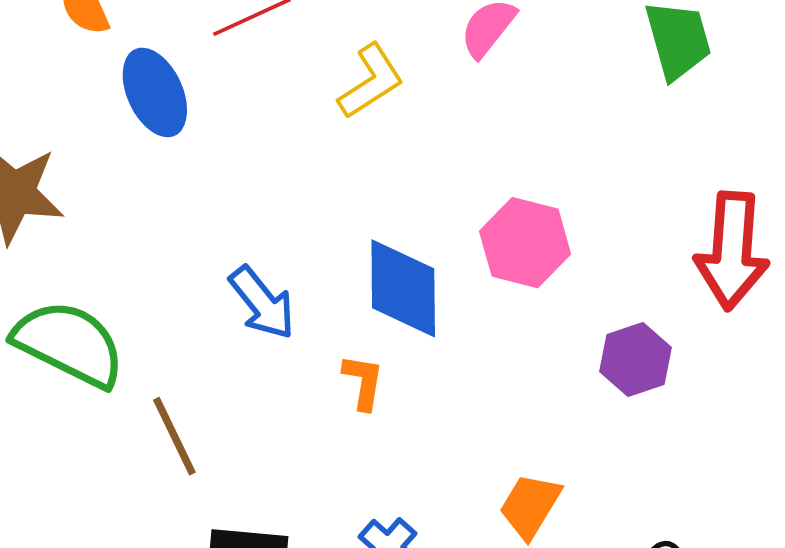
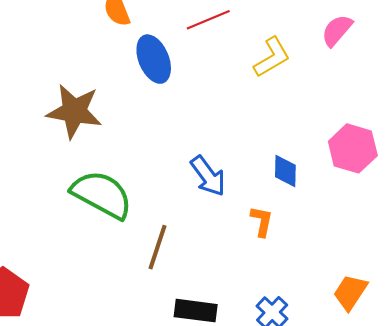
blue diamond: (403, 288) -> (285, 171), size x0.6
brown line: (174, 436) -> (157, 247), turned 42

